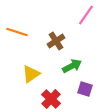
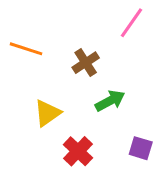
purple square: (85, 89) -> (141, 148), moved

